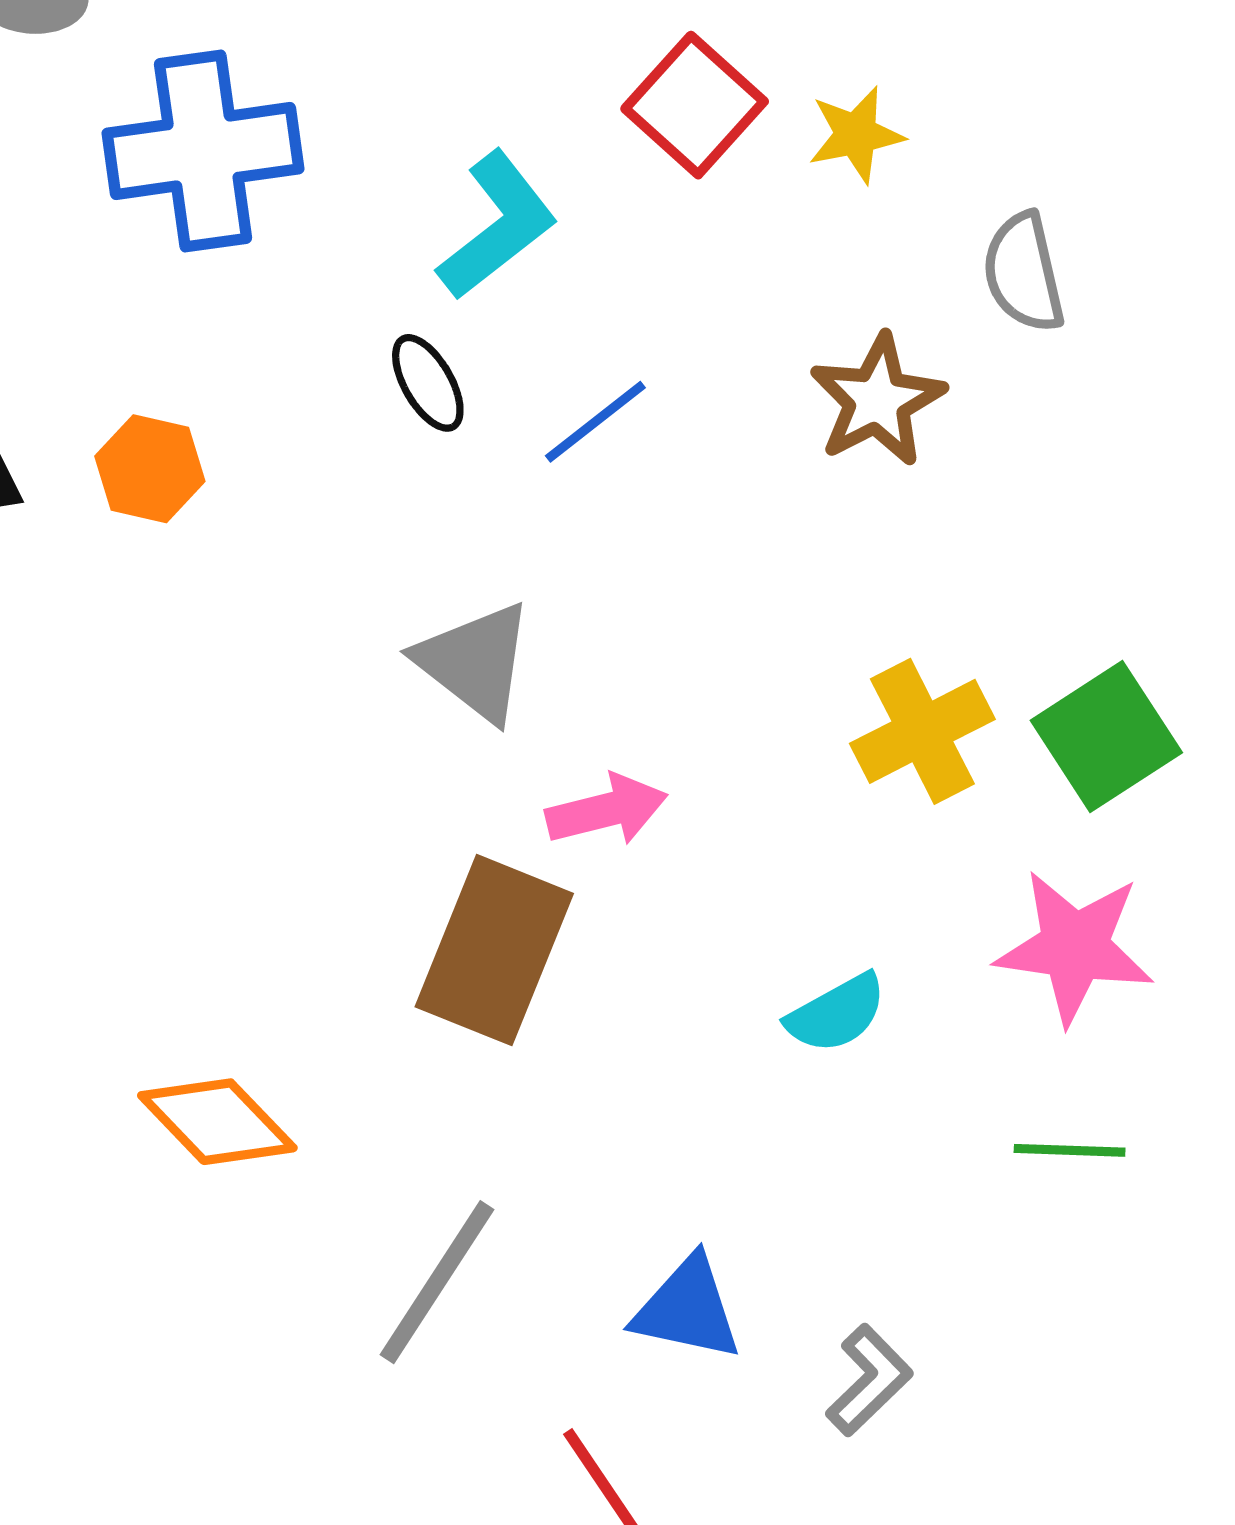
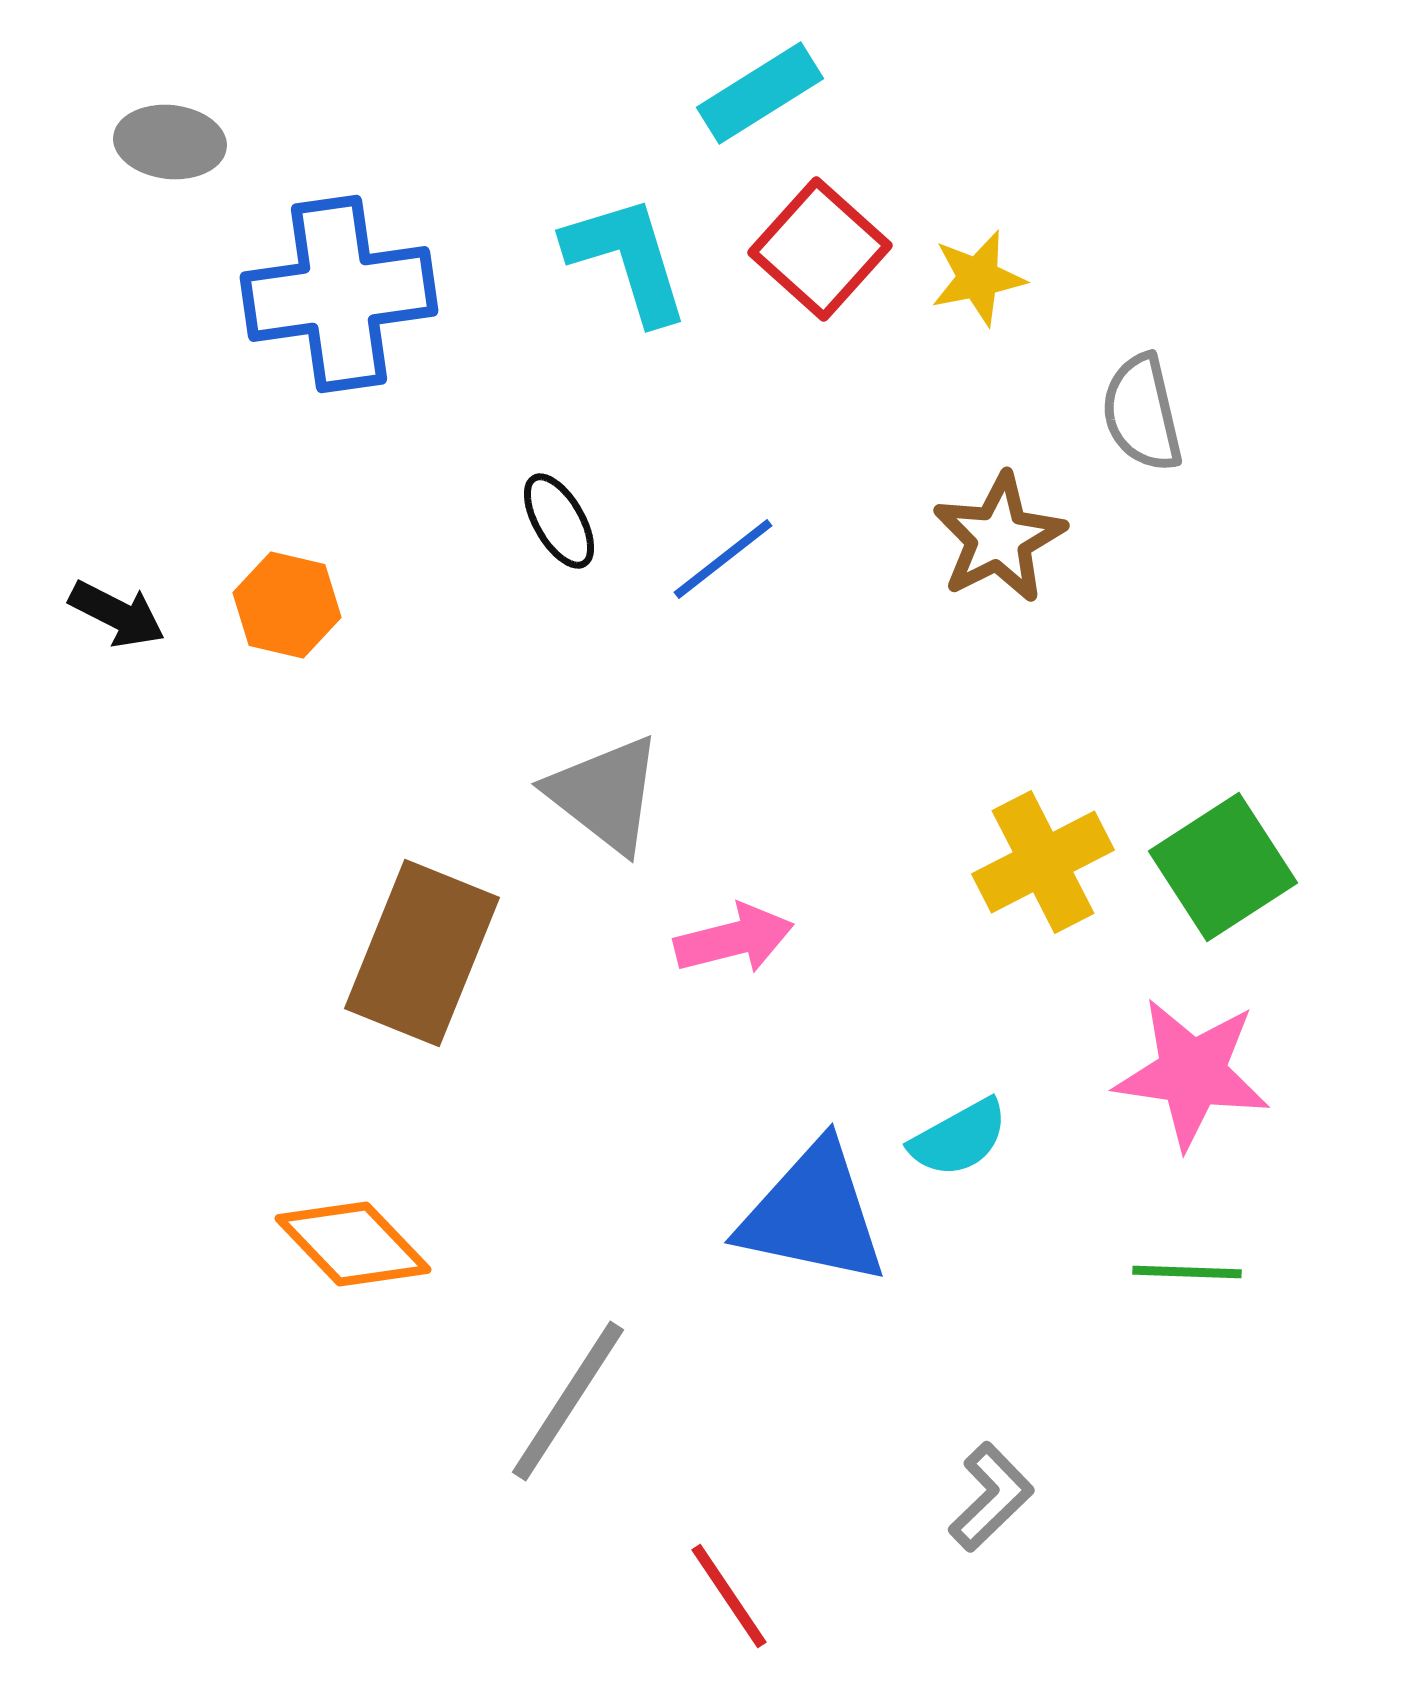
cyan L-shape: (497, 226) -> (627, 259), moved, turned -69
brown rectangle: (494, 950) -> (422, 953), moved
blue triangle: (687, 1309) -> (813, 1214), moved, size x1.4

